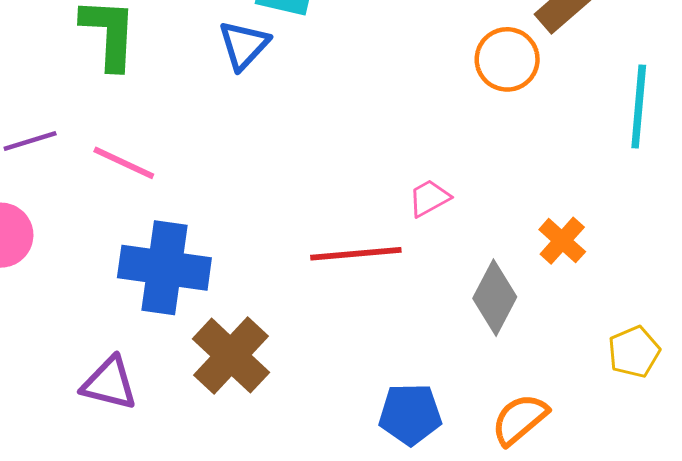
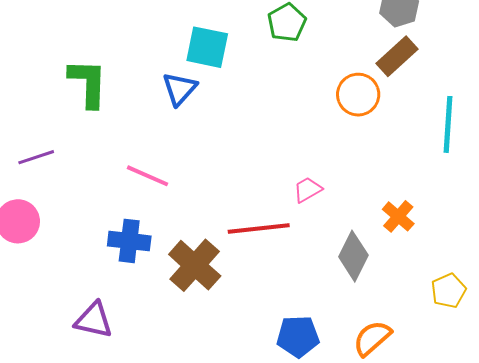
pink line: (124, 163) -> (147, 176), moved
blue cross: (164, 268) -> (129, 241), size x0.7
brown cross: (231, 356) -> (195, 265), moved

